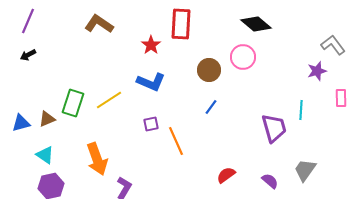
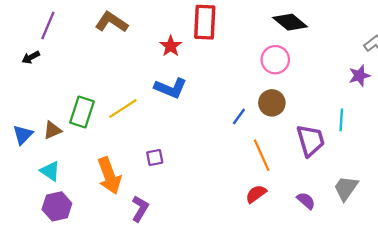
purple line: (28, 21) -> (48, 26), moved
brown circle: (209, 70) -> (272, 103), moved
blue triangle: (21, 123) -> (23, 135), turned -30
purple square: (151, 124) -> (155, 157), moved
orange line: (176, 141) -> (262, 155), moved

